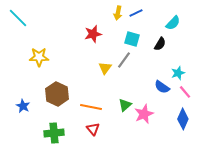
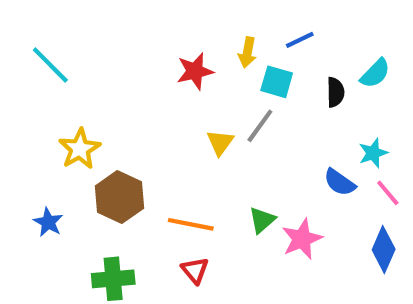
yellow arrow: (118, 13) -> (247, 52), moved
blue line: (136, 13) -> (300, 40), moved
cyan line: (18, 18) -> (50, 65), moved
cyan semicircle: (173, 23) -> (375, 73), moved
black semicircle: (160, 44) -> (335, 92), turned -32
yellow star: (39, 57) -> (80, 149), moved, turned -30

